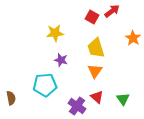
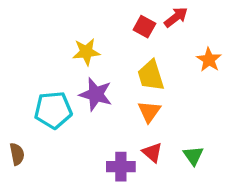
purple star: (61, 60) -> (96, 94), size x1.5
cyan pentagon: (45, 85) -> (53, 110), moved
purple cross: (77, 106) -> (121, 167), turned -36

